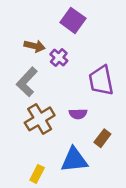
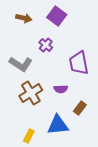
brown arrow: (35, 46) -> (24, 18), moved
gray L-shape: (27, 82) -> (21, 64), turned -100

